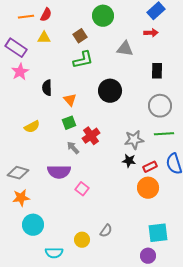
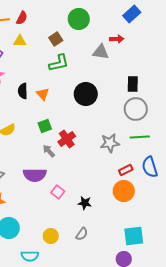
red arrow: (151, 33) -> (117, 39), moved
black rectangle: (157, 71) -> (133, 84), moved
orange triangle: (70, 100) -> (43, 94), moved
black star: (129, 161) -> (85, 203), moved
yellow circle: (82, 240) -> (51, 236), moved

